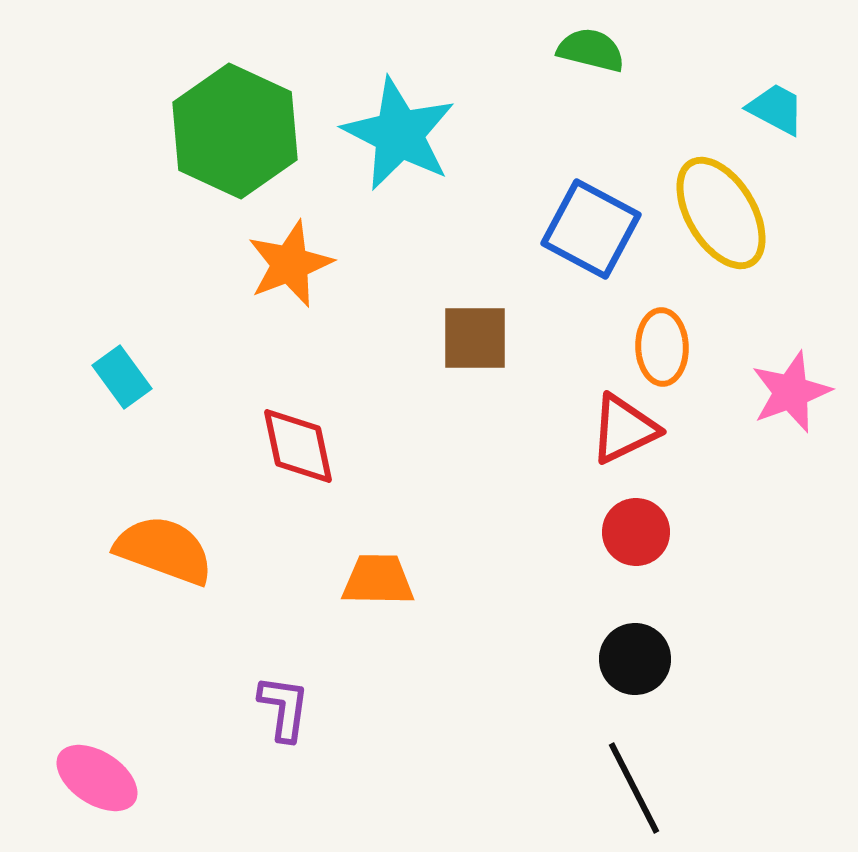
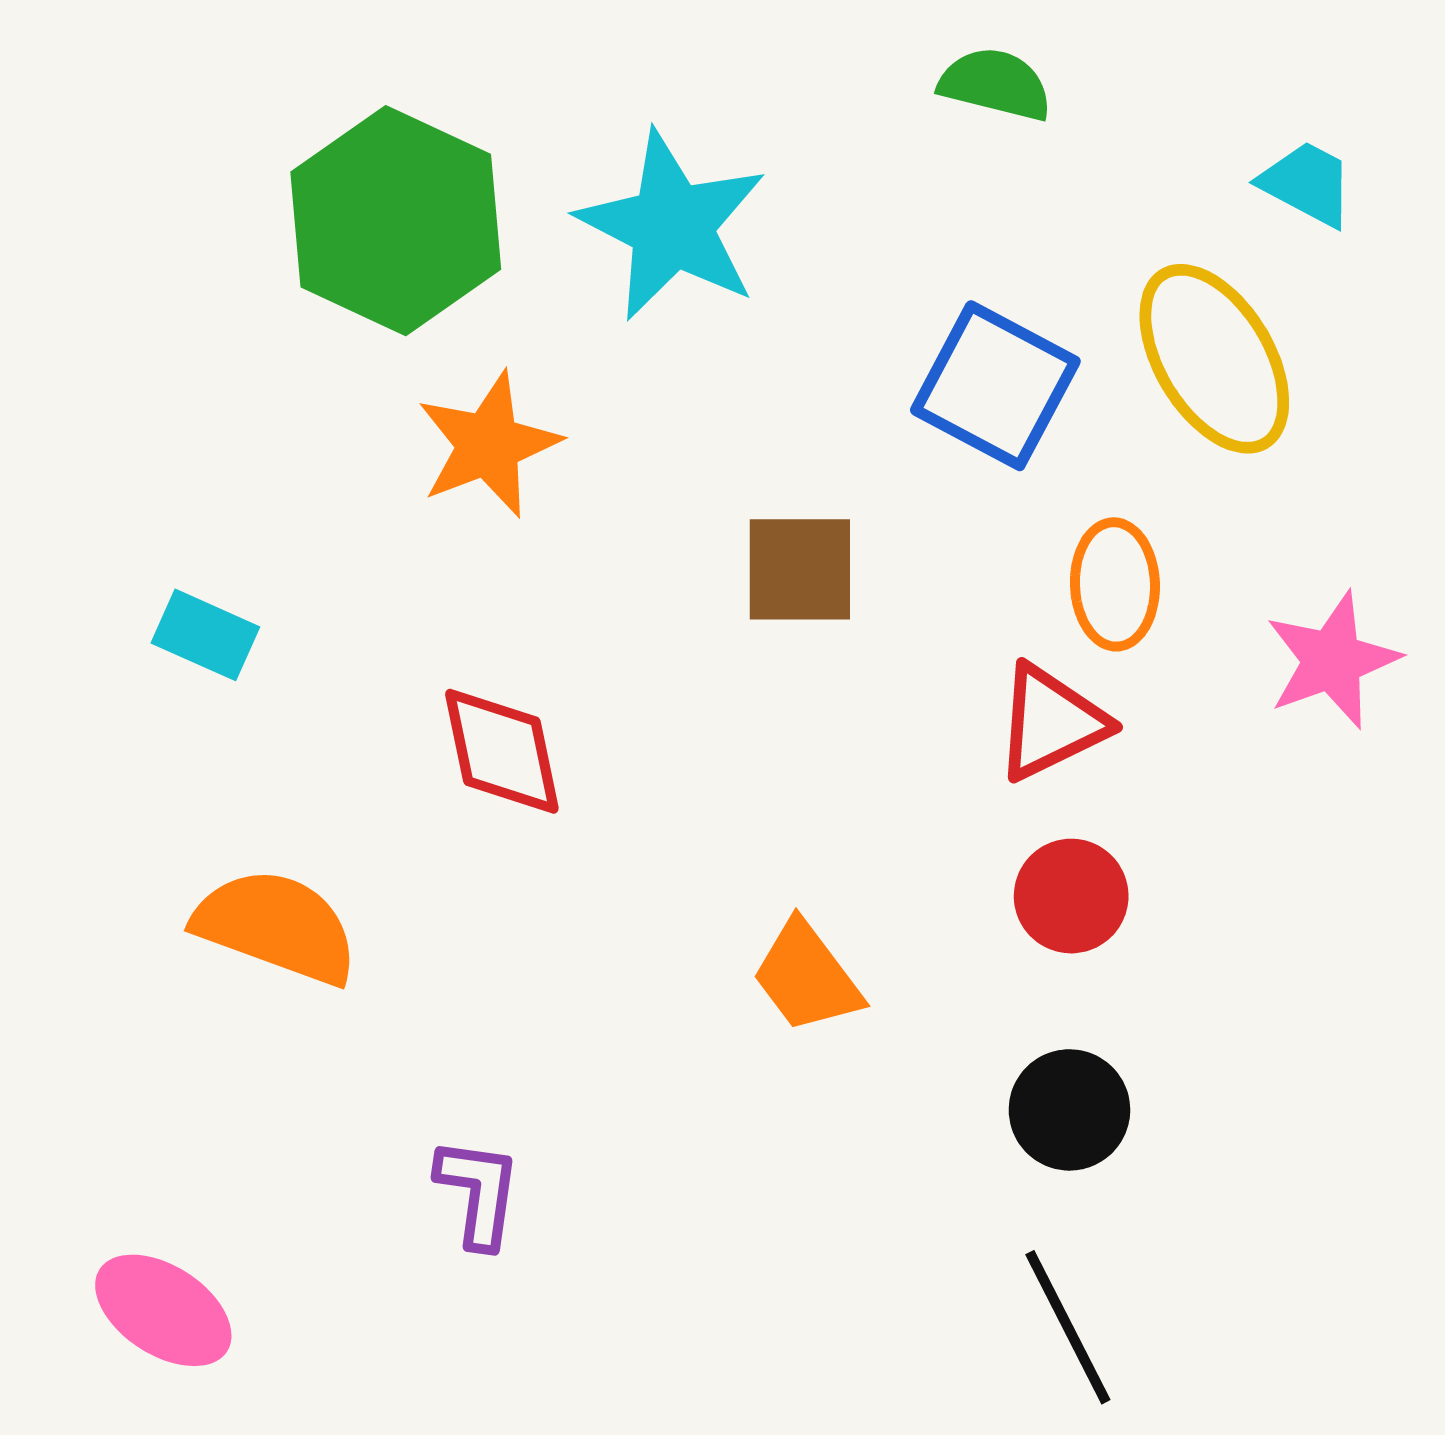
cyan rectangle: (122, 377) -> (205, 635), turned -30
orange trapezoid: (378, 580) -> (807, 977), moved, turned -128

